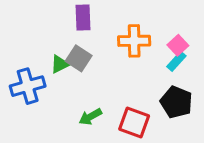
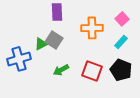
pink square: (178, 45) -> (122, 19), moved
green arrow: (90, 117) -> (61, 70), moved
red square: (134, 123) -> (92, 71), moved

